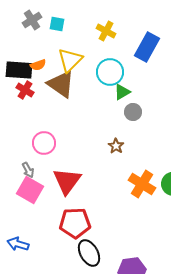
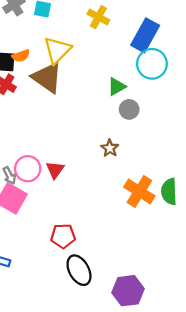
cyan circle: (110, 72) -> (152, 64), moved
pink circle: (44, 143) -> (28, 169), moved
red triangle: (67, 181) -> (55, 170), moved, size x0.6
red pentagon: (75, 223) -> (63, 236), size x0.7

